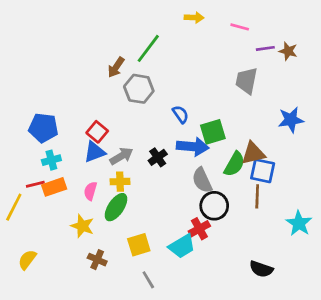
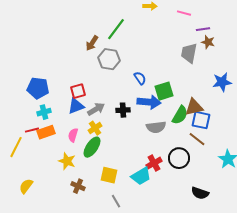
brown star: (288, 51) -> (208, 42), moved
red square: (97, 132) -> (78, 91), turned 35
black cross: (158, 157) -> (123, 110), turned 32
gray semicircle: (202, 180) -> (156, 127), turned -72
yellow cross: (120, 182) -> (95, 128), turned -32
brown line: (257, 196) -> (197, 139), turned -54
black circle: (214, 206) -> (179, 158), moved
yellow square: (139, 245) -> (109, 175), turned 30

